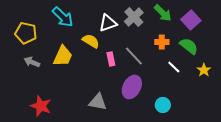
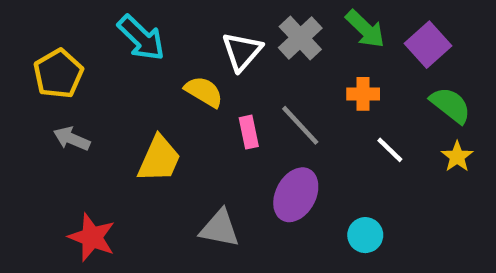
white triangle: (108, 23) -> (242, 51), turned -30
yellow pentagon: (26, 33) -> (58, 74), turned 30
green semicircle: (189, 46) -> (450, 105), moved
yellow trapezoid: (63, 56) -> (159, 159), moved

